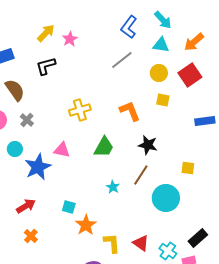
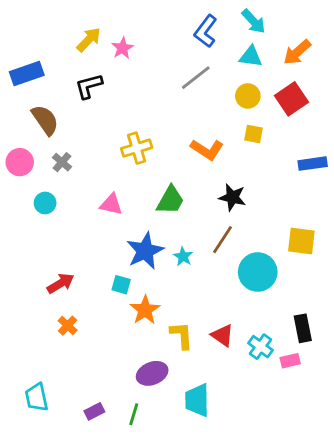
orange L-shape: (130, 111) -> (207, 149), turned 145
blue star: (38, 167) -> (145, 251), moved
yellow square: (188, 168) -> (301, 241), moved, size x1.5
black rectangle: (198, 238) -> (303, 328), turned -60

